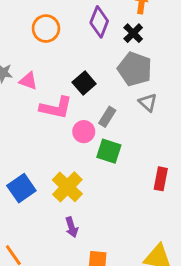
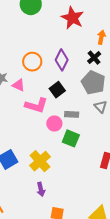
purple diamond: (99, 22) -> (62, 60), moved
orange circle: (46, 29) -> (32, 62), moved
gray rectangle: (107, 117) -> (72, 114), turned 56

